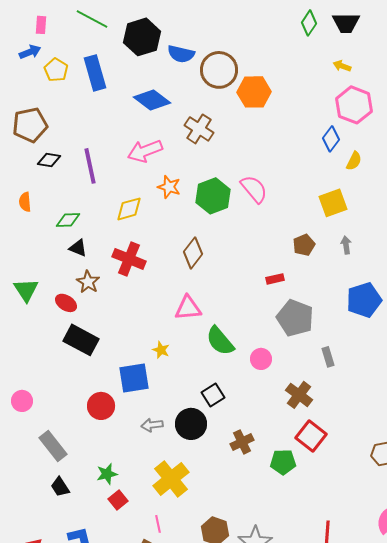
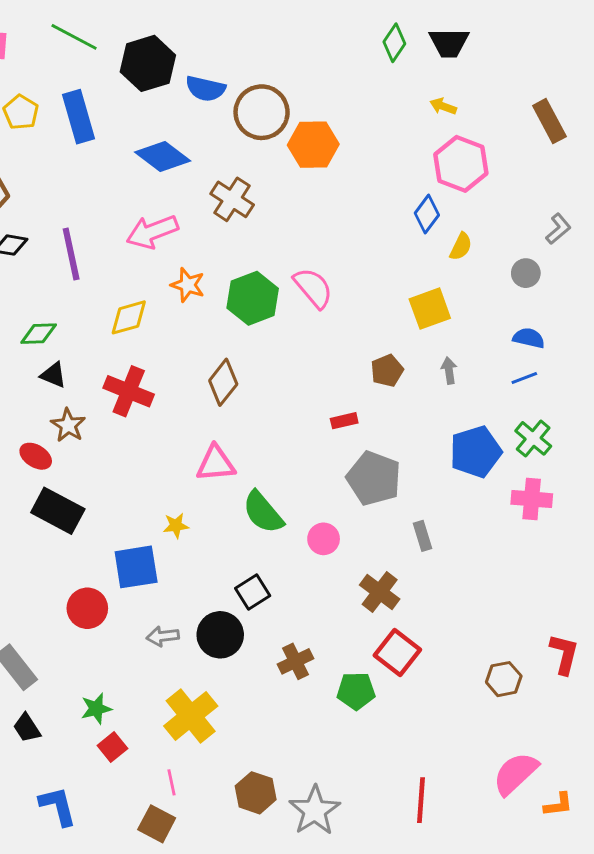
yellow star: (161, 350) -> (176, 526), turned -30

